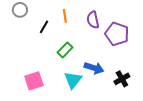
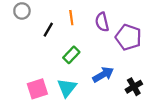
blue arrow: (94, 68) -> (103, 75), turned -48
cyan triangle: (73, 80) -> (67, 88), moved

